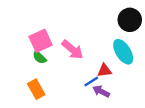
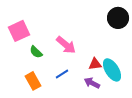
pink square: (41, 41) -> (19, 31), moved
cyan ellipse: (123, 52) -> (112, 70), moved
blue line: (91, 81) -> (62, 74), moved

